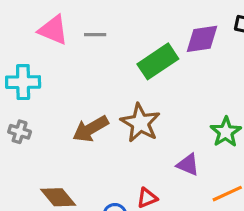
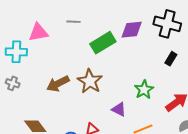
pink triangle: (53, 30) -> (38, 32), moved, turned -35
gray line: (95, 35) -> (73, 22), moved

